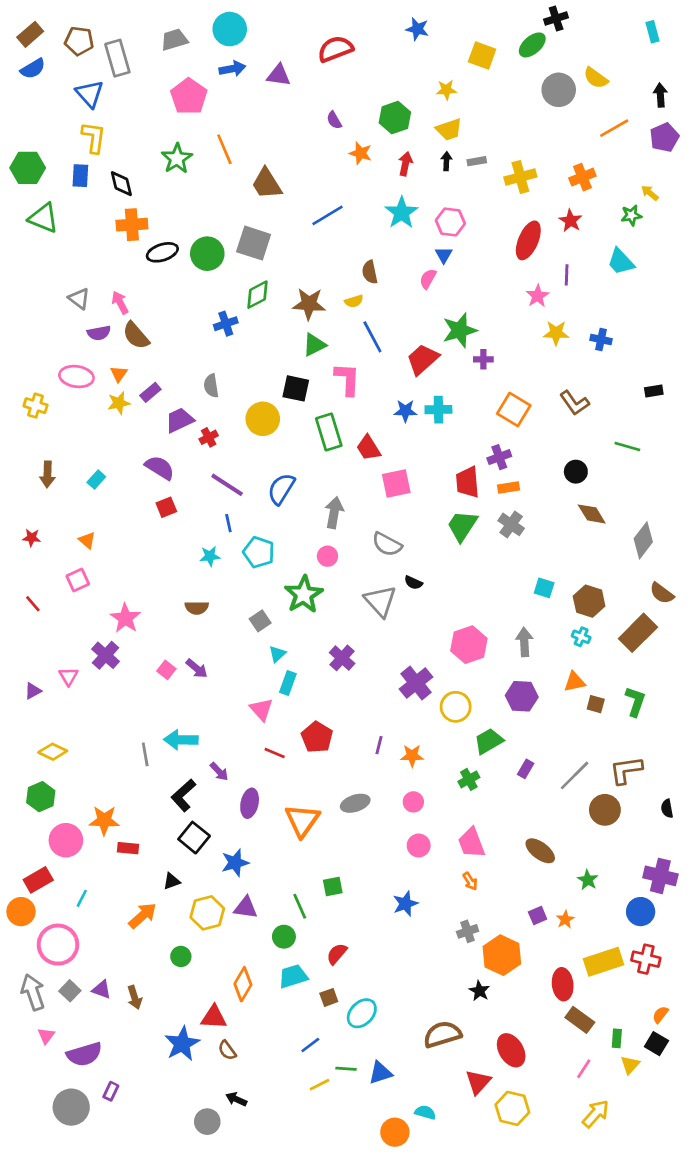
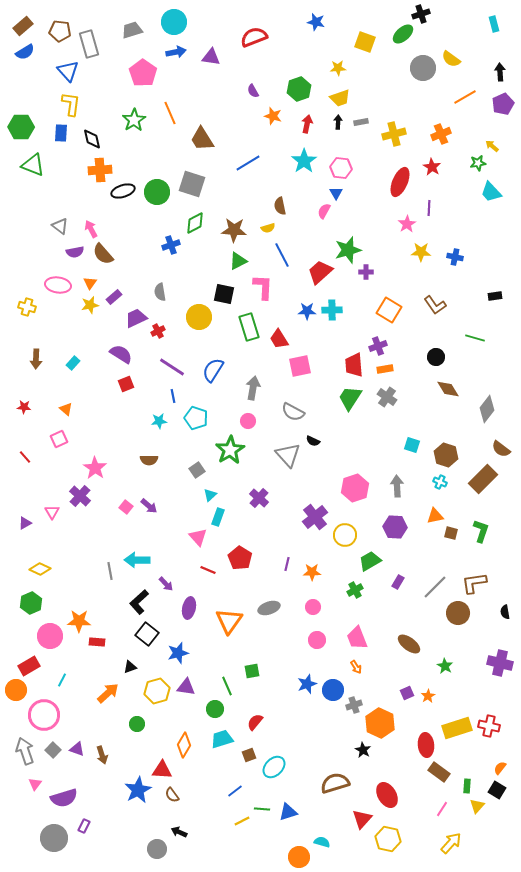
cyan trapezoid: (621, 262) -> (491, 192), moved
blue circle: (641, 912) -> (333, 690), moved

